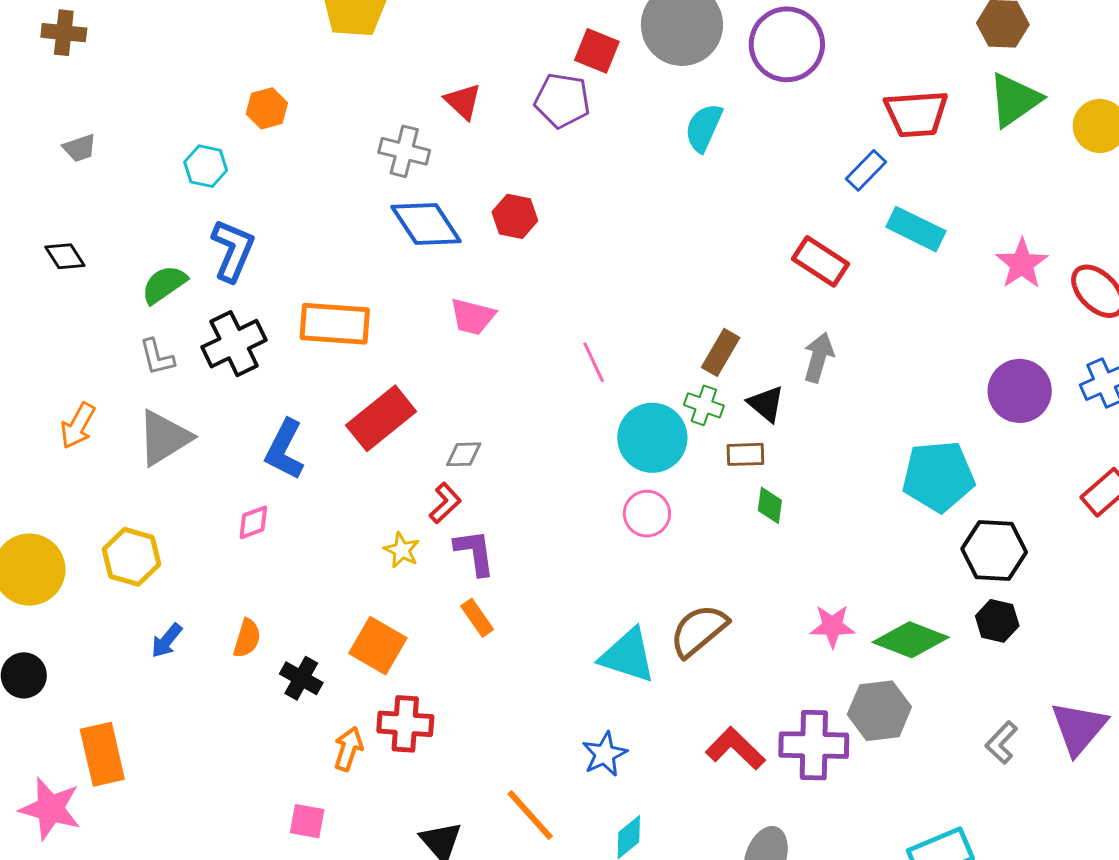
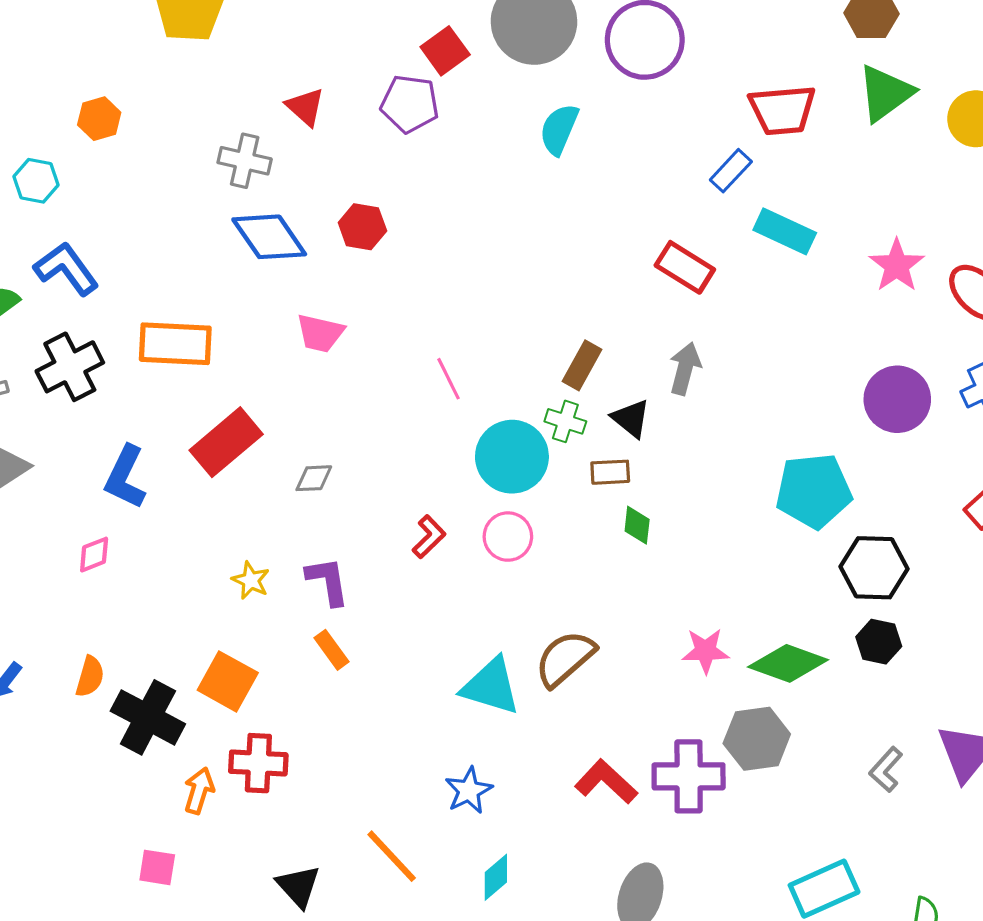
red square: (597, 51) -> (445, 51), turned 33
blue L-shape: (233, 250) -> (66, 269), turned -58
red L-shape: (445, 503) -> (429, 537), moved
black cross: (301, 678) -> (148, 717), size x1.6

